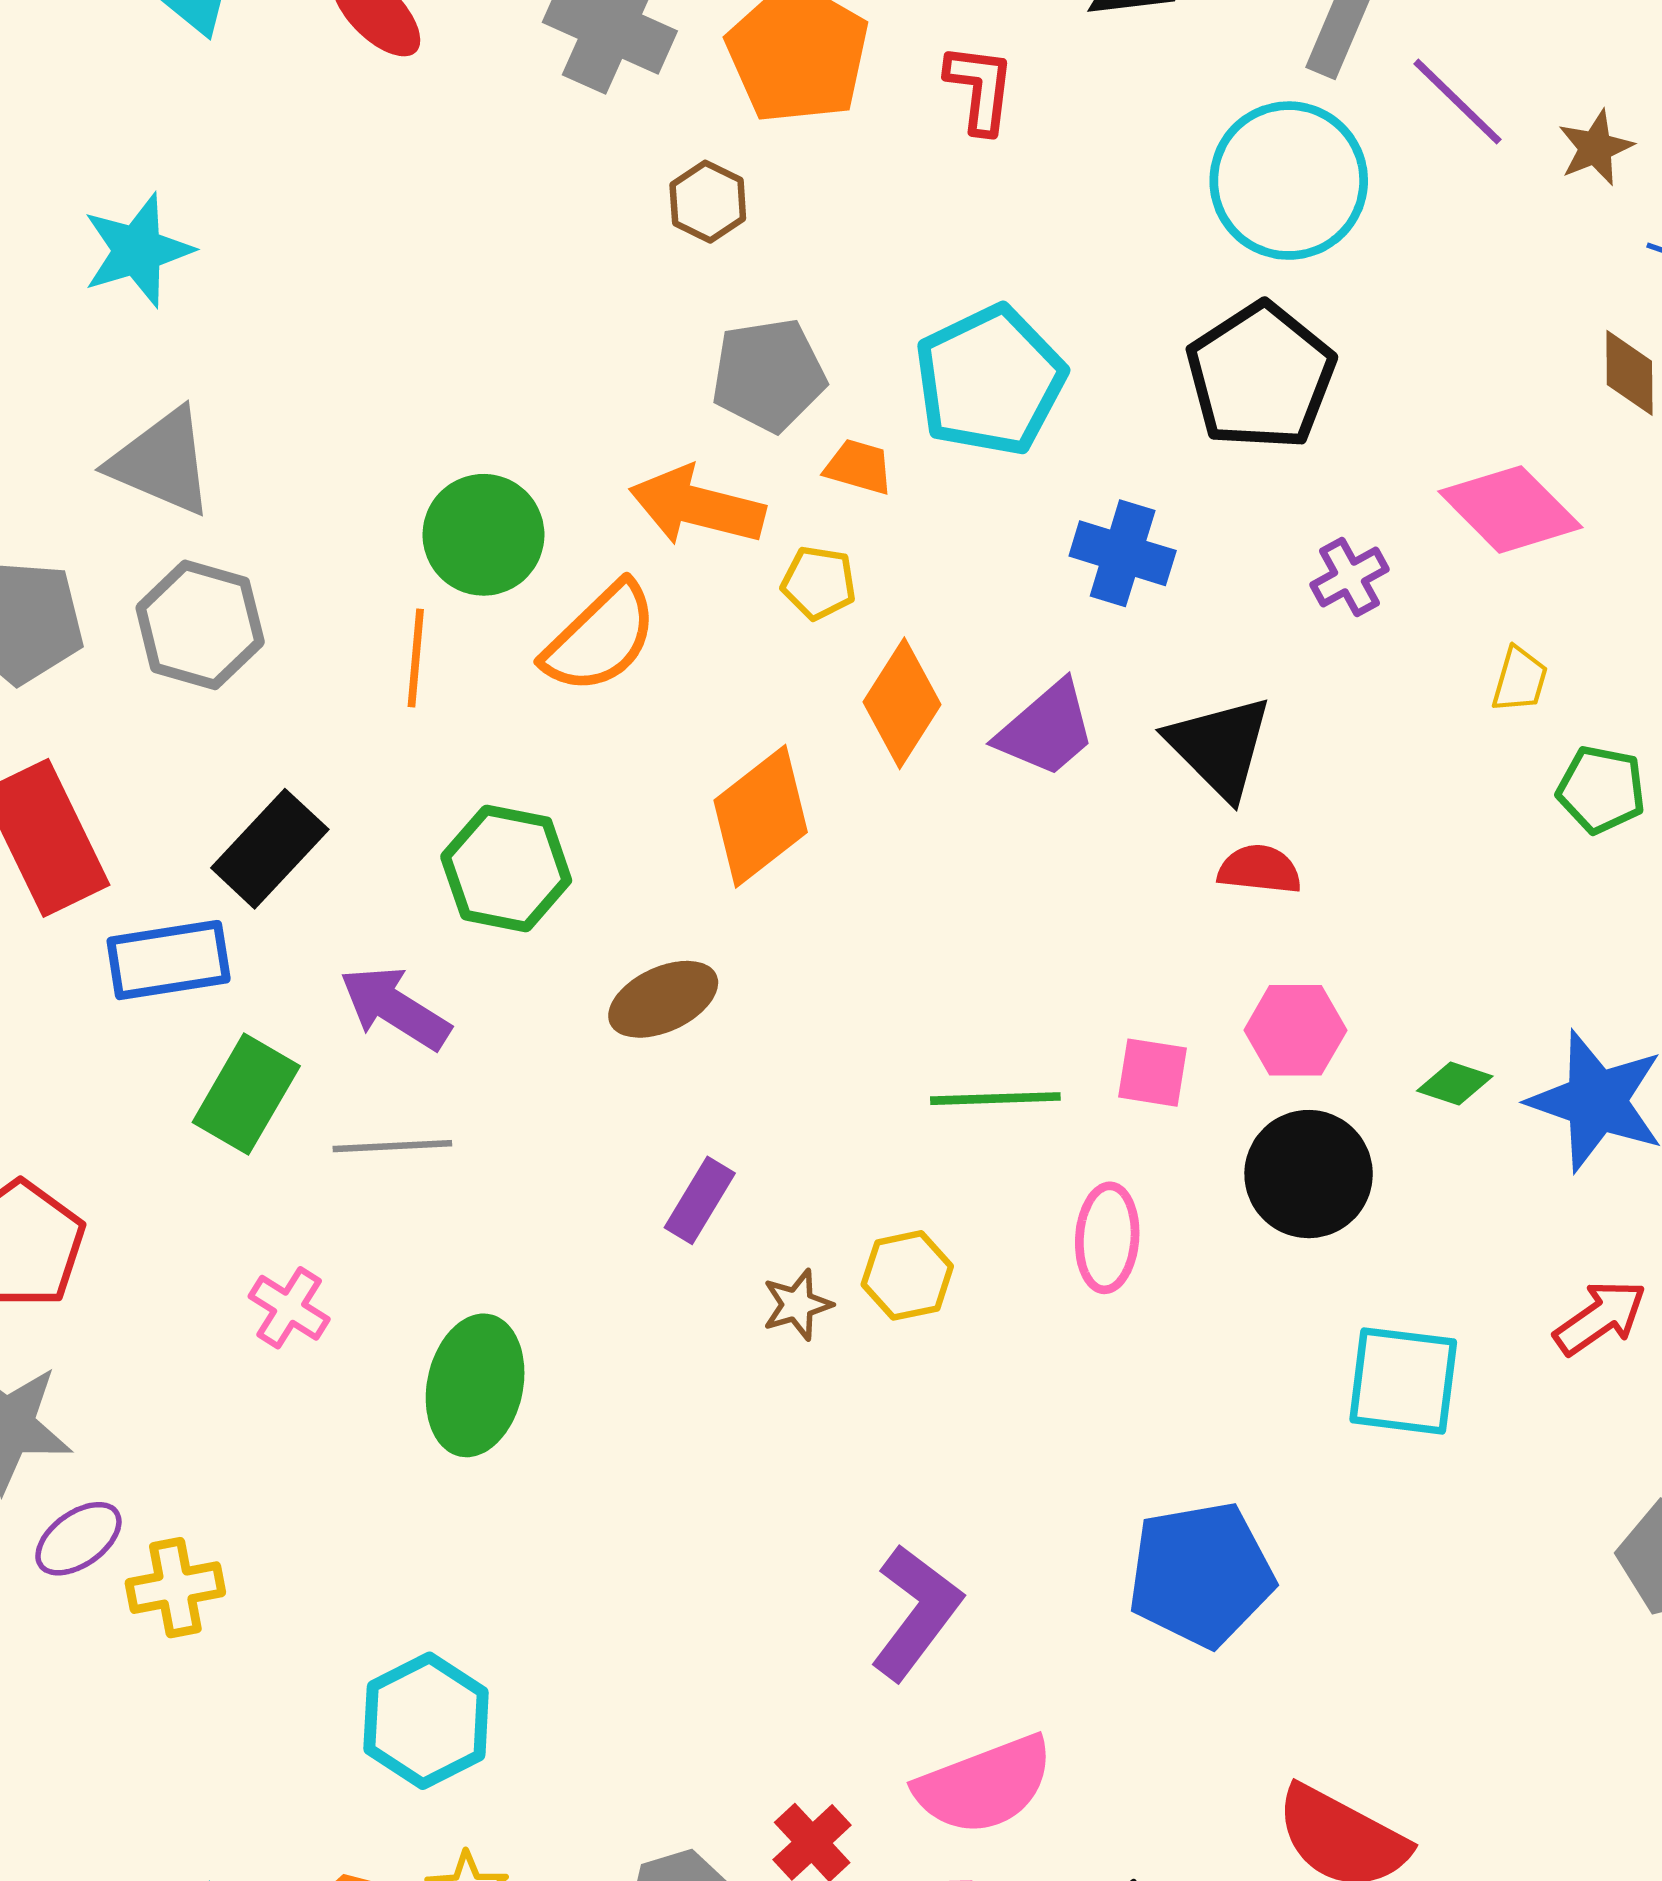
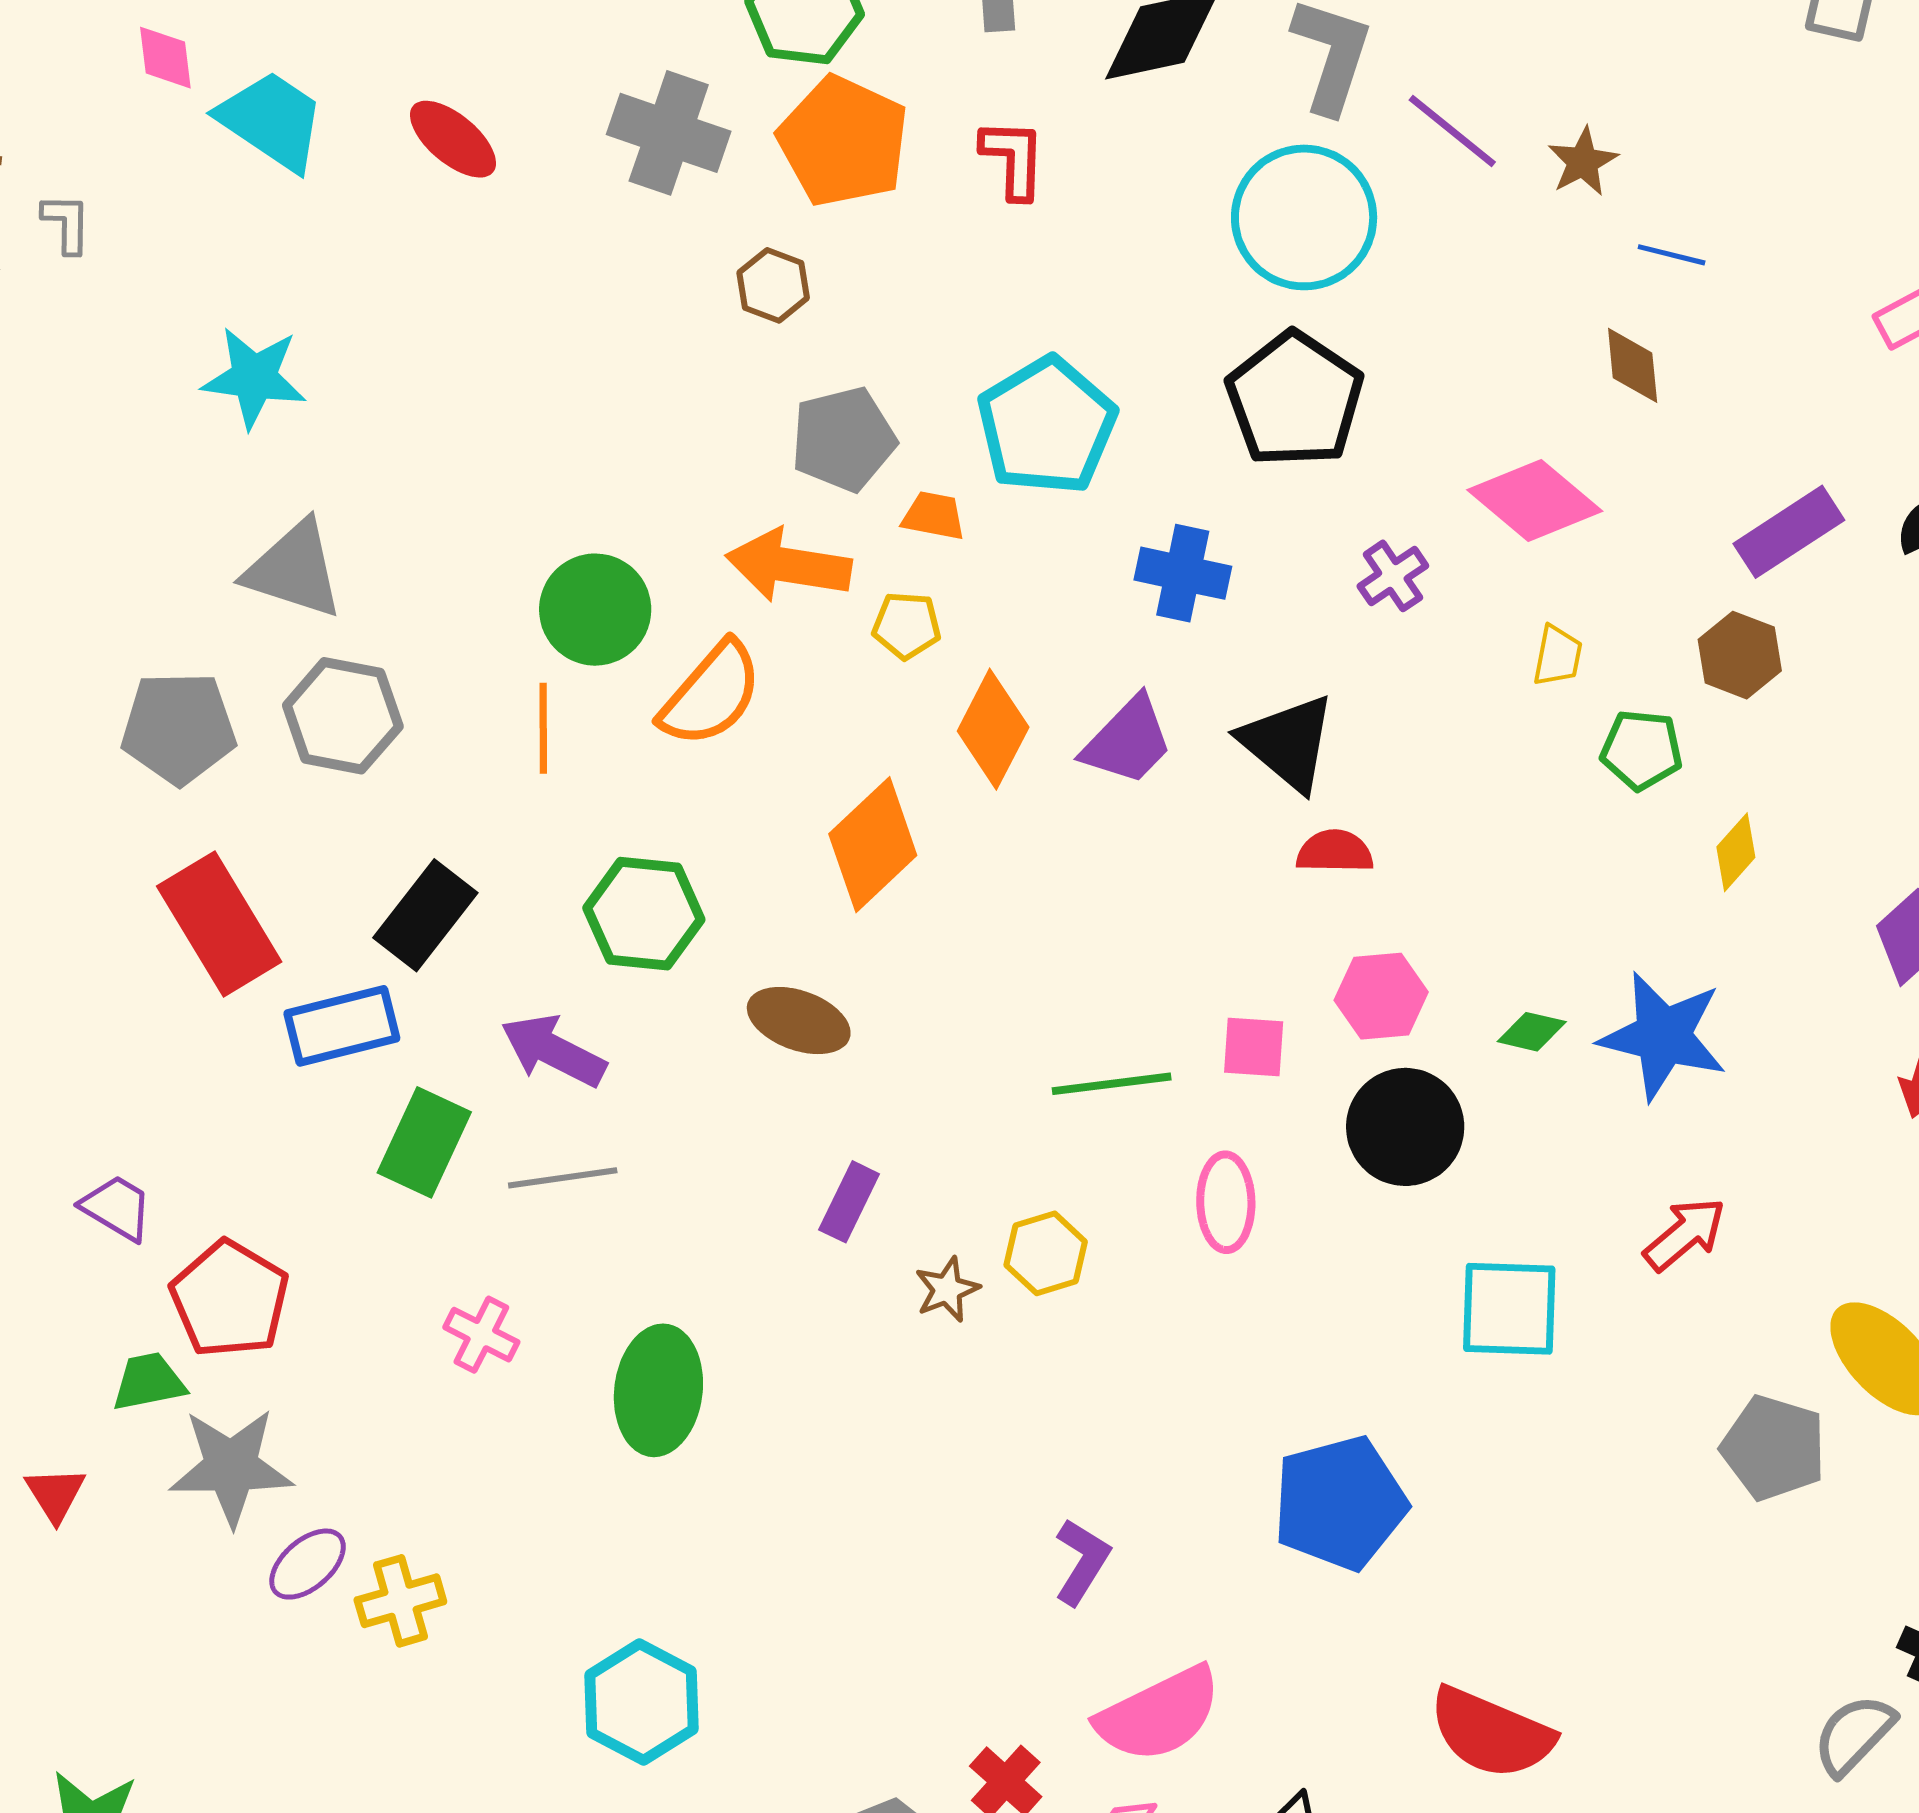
cyan star: (138, 250) -> (254, 378), turned 30
brown ellipse: (663, 999) -> (799, 1021), turned 50
purple L-shape: (916, 1612) -> (1082, 1562), size x0.7

